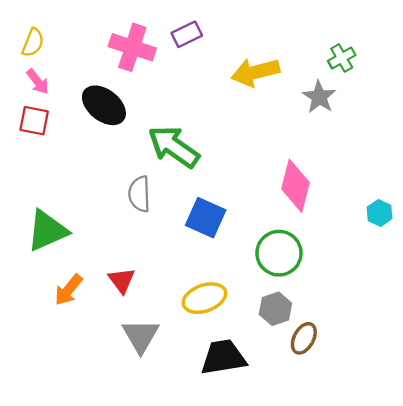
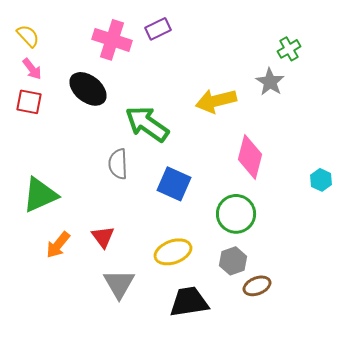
yellow semicircle: (33, 43) -> (28, 36), turned -65
yellow arrow: (255, 72) -> (216, 101), moved
brown ellipse: (304, 338) -> (257, 286), turned 40

